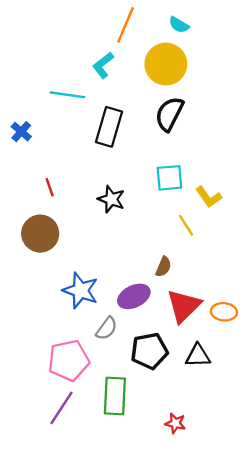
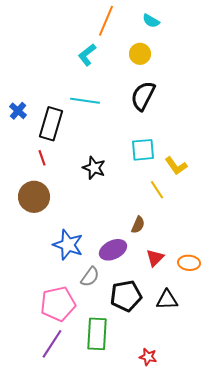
yellow circle: (166, 64) -> (140, 54), size x0.6
cyan line: (67, 95) -> (85, 101), moved
black rectangle: (109, 127) -> (51, 124), moved
red triangle: (184, 306) -> (155, 258), size x0.6

